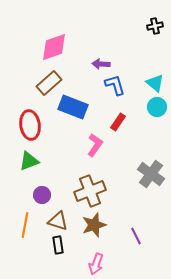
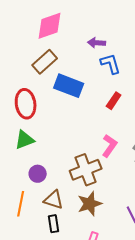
pink L-shape: (95, 145) -> (110, 146), moved

